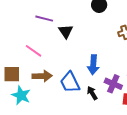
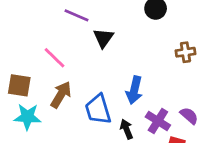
brown arrow: (42, 76) -> (61, 95), turned -66
cyan star: (21, 95) -> (27, 117), turned -30

